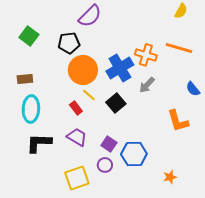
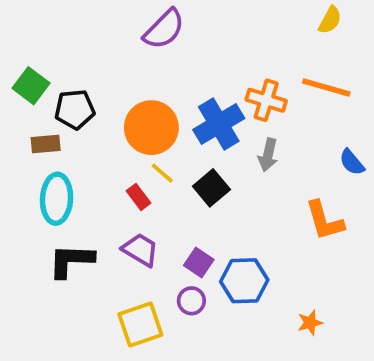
green square: (29, 36) -> (31, 86), moved
black pentagon: (69, 43) -> (75, 109), moved
gray arrow: (147, 85) -> (268, 155), turned -30

